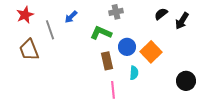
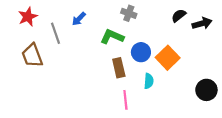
gray cross: (116, 12) -> (129, 13), turned 32
black arrow: (182, 21) -> (202, 23), turned -138

